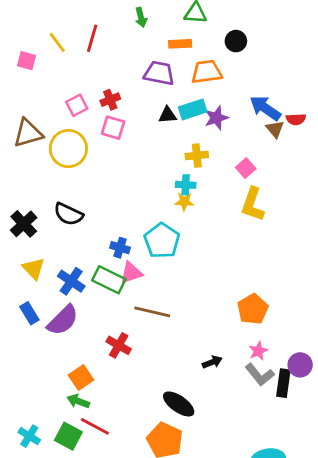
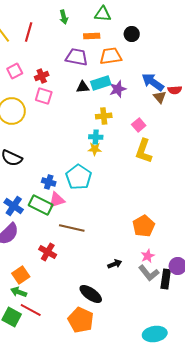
pink square: (77, 105) -> (15, 71), moved

